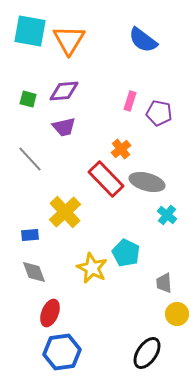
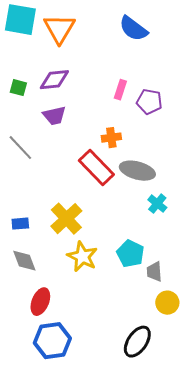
orange cross: (121, 149) -> (111, 138), turned 30
yellow cross: (65, 212) -> (66, 219), moved
cyan pentagon: (126, 253) -> (130, 254), moved

